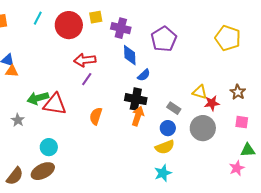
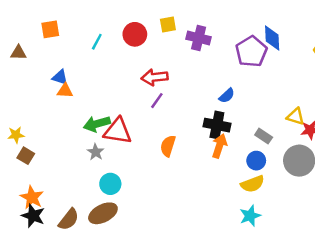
cyan line: (38, 18) -> (97, 42), moved
red circle: (69, 25) -> (135, 34), size x0.7
blue diamond: (130, 55) -> (272, 38), moved
gray star: (18, 120) -> (96, 152), moved

